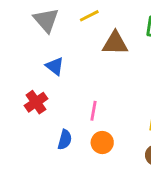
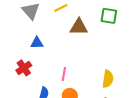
blue triangle: (55, 66) -> (37, 43), turned -40

